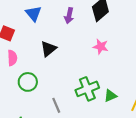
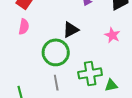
black triangle: (48, 49) -> (71, 30), moved
green circle: (28, 82) -> (56, 52), moved, size x1.4

